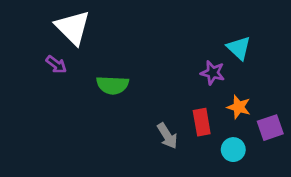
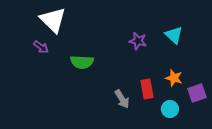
purple star: (213, 73) -> (138, 41), moved

